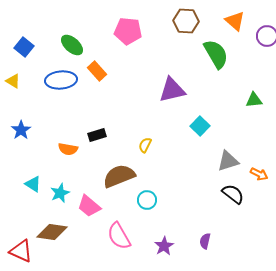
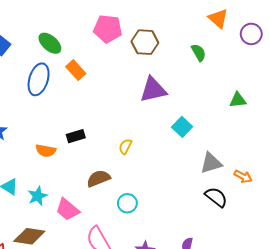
brown hexagon: (186, 21) -> (145, 42), moved
green semicircle: (216, 54) -> (199, 53), size x0.6
blue ellipse: (61, 80) -> (39, 79), turned -68
brown semicircle: (119, 176) -> (98, 178), size x0.7

